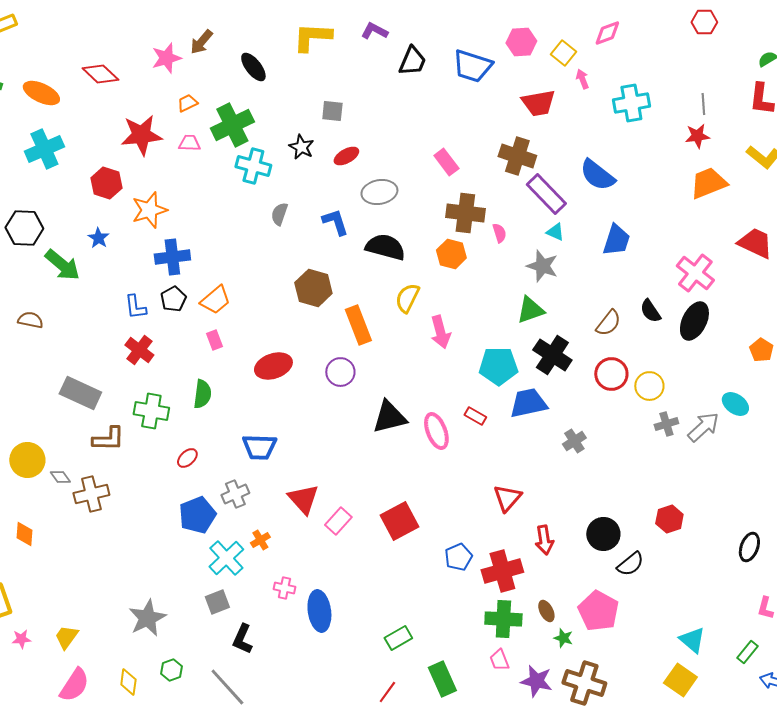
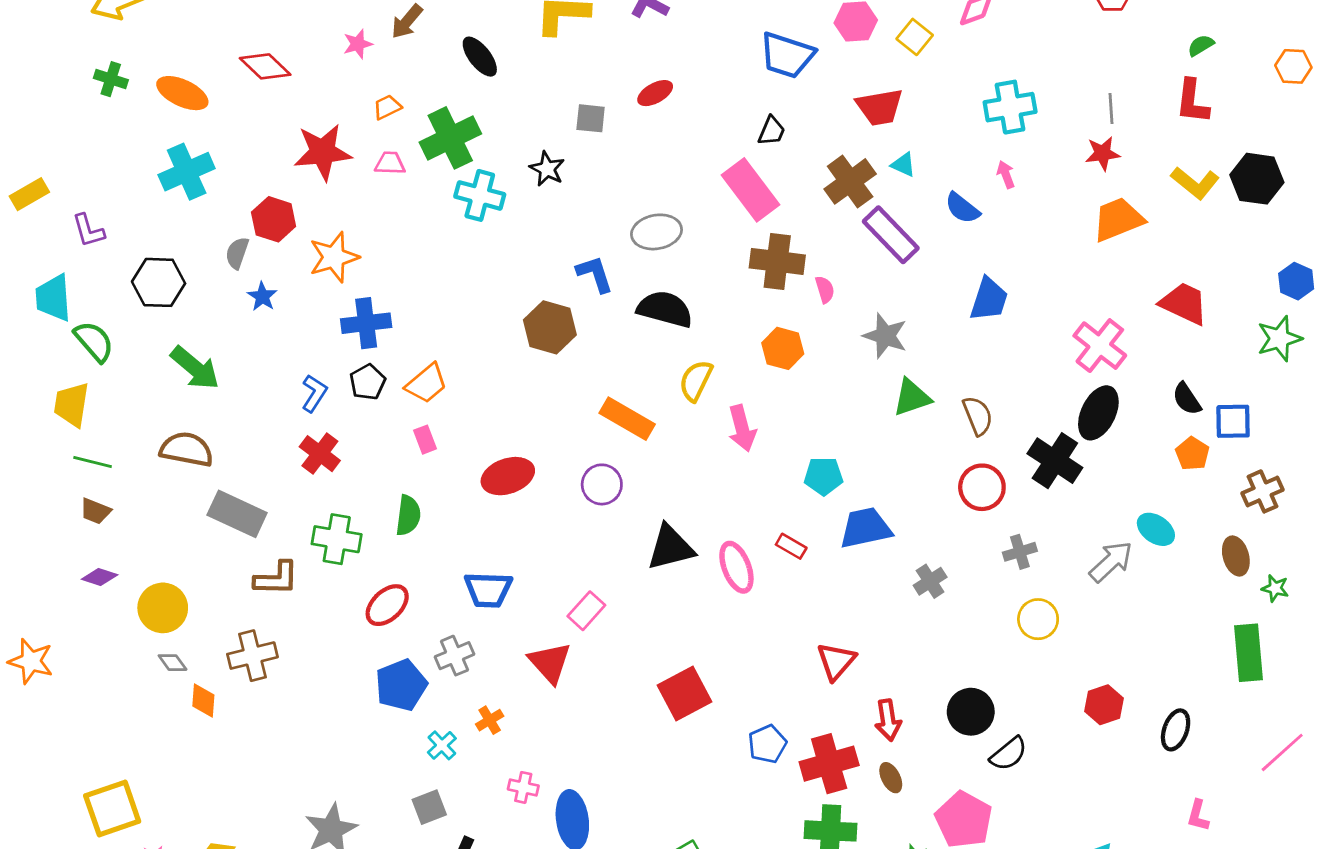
pink star: (166, 58) -> (358, 44), size x0.7
black trapezoid: (412, 61) -> (772, 131), moved, size x0.7
pink arrow: (582, 79) -> (1006, 174), moved
red ellipse: (346, 156) -> (655, 93), moved
brown cross: (517, 156) -> (850, 181), turned 36
pink rectangle: (446, 162) -> (750, 190), size x1.6
blue semicircle: (597, 175) -> (962, 208), size x0.7
gray semicircle: (279, 214) -> (237, 253), moved
cyan triangle: (555, 232) -> (903, 165), moved
orange hexagon: (451, 254) -> (783, 348), moved
green arrow: (62, 265) -> (195, 368), moved
brown hexagon: (313, 288) -> (550, 327), moved
blue L-shape: (135, 307) -> (314, 393), turned -140
green triangle: (530, 310) -> (912, 397), moved
black semicircle: (650, 311) -> (1187, 399), moved
brown semicircle: (30, 320) -> (187, 449), moved, size x1.5
brown semicircle: (608, 323) -> (978, 416), turned -60
orange rectangle: (358, 325) -> (627, 419), turned -39
black cross: (552, 355) -> (1055, 461), moved
cyan pentagon: (498, 366) -> (823, 476), size x0.7
yellow circle: (649, 386) -> (1038, 619), moved
gray cross: (666, 424) -> (1020, 552), moved
red ellipse: (187, 458) -> (387, 605), size x1.5
gray diamond: (60, 477) -> (173, 663), moved
red hexagon: (669, 519) -> (1104, 705), moved
pink rectangle: (338, 521) -> (586, 611), moved
orange diamond: (24, 534) -> (203, 700), moved
cyan cross: (226, 558) -> (442, 745), size x0.6
brown ellipse: (546, 611) -> (891, 778), moved

